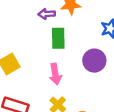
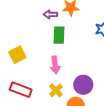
purple circle: (94, 61) -> (83, 85), moved

